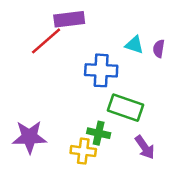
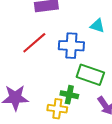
red line: (46, 41) -> (34, 43), moved

